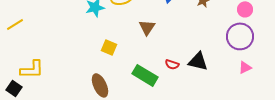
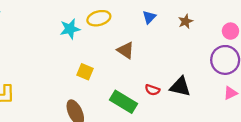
brown triangle: (147, 27) -> (126, 50), turned -30

